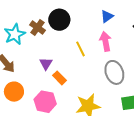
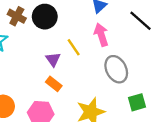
brown cross: (37, 28) -> (17, 16), moved
purple triangle: (46, 64) -> (53, 59), moved

